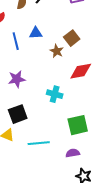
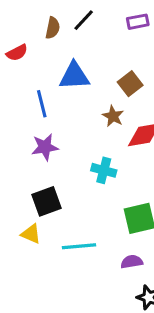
blue triangle: (36, 33) -> (74, 76), size x1.5
blue line: (16, 41) -> (42, 104), moved
brown star: (57, 51) -> (113, 116), moved

